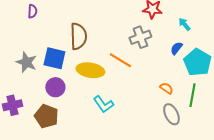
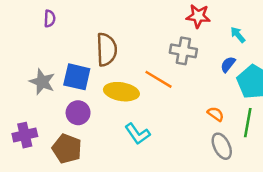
gray cross: (140, 37) -> (183, 51), turned 30

